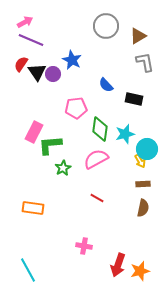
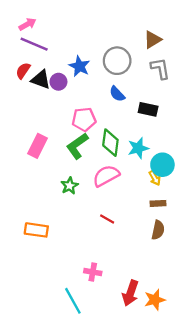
gray circle: (106, 26) -> (117, 61), moved
black triangle: (37, 72) -> (41, 80), turned -36
green L-shape: (50, 145) -> (77, 146), moved, turned -30
cyan line: (28, 270) -> (73, 301), moved

